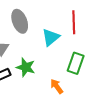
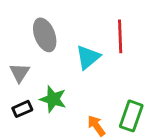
green rectangle: (76, 63) -> (131, 116), moved

